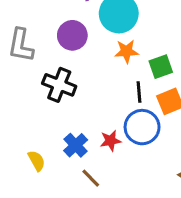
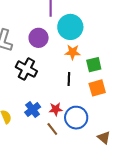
black line: (139, 92) -> (69, 79), moved
blue circle: (142, 127) -> (76, 118), moved
brown line: (91, 178) -> (52, 129), moved

